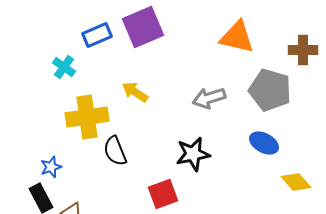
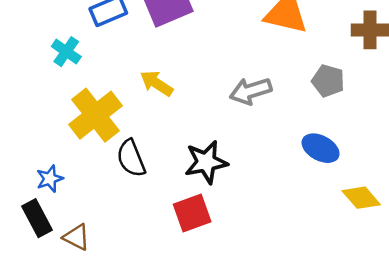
gray pentagon: (270, 90) -> (328, 81), size x0.6
yellow cross: (87, 117) -> (96, 115), turned -30
black star: (193, 154) -> (206, 162), moved

